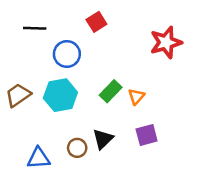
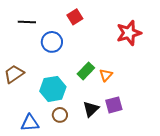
cyan hexagon: (60, 95) -> (53, 89), moved
black triangle: (103, 139) -> (91, 109), moved

